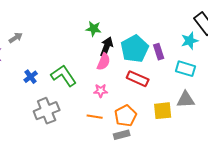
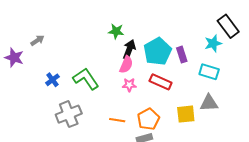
pink star: (101, 91) -> (129, 85), moved

